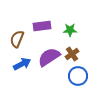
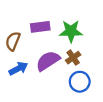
green star: (70, 30) -> (71, 31), size x1.5

